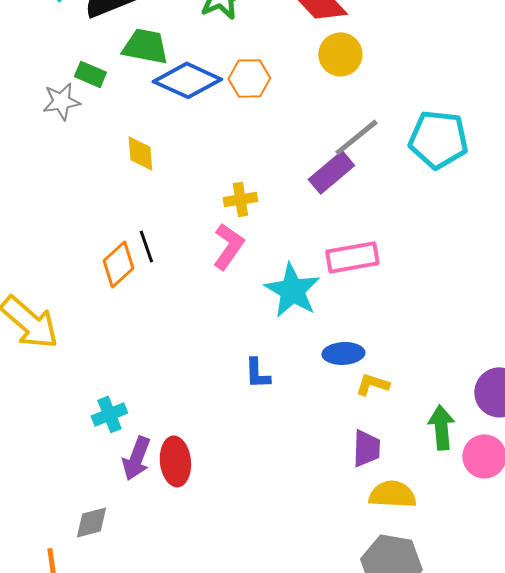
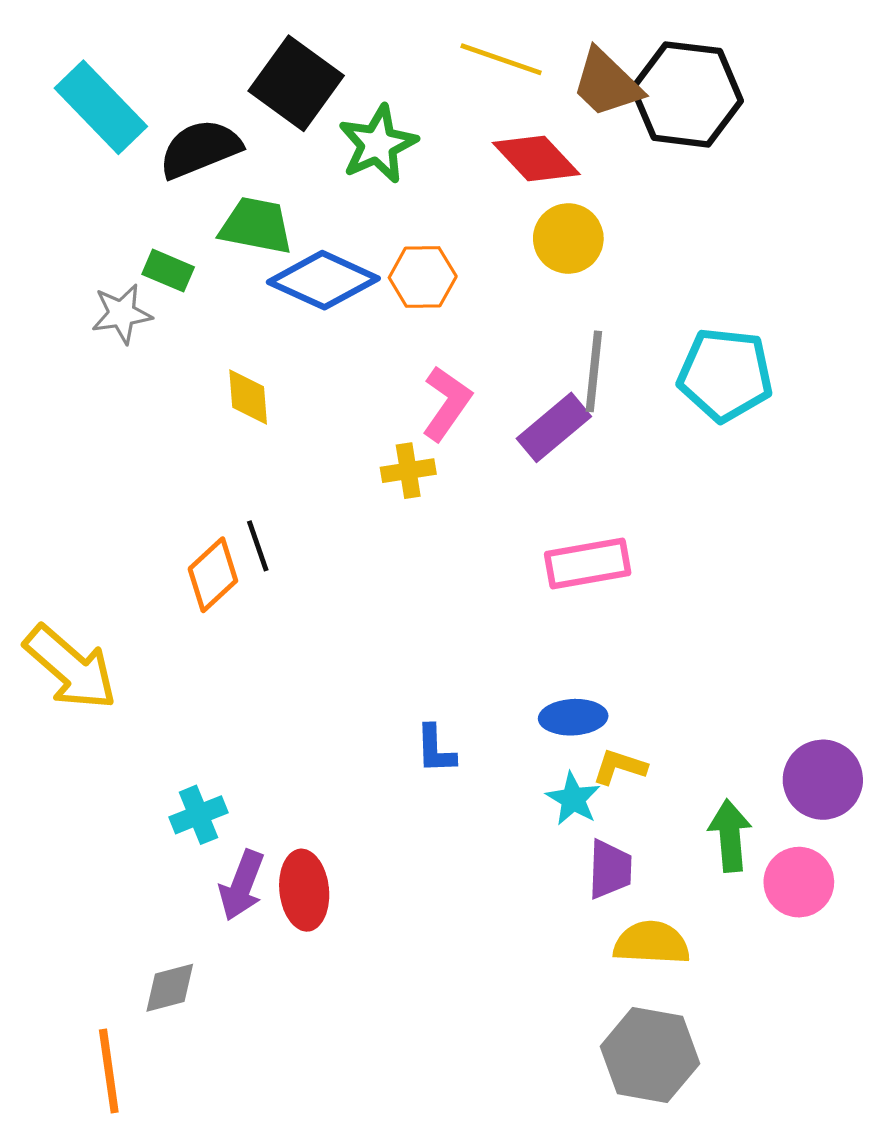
gray line: (356, 137) -> (594, 371), turned -45
pink L-shape: (228, 246) -> (447, 403), moved
cyan star: (292, 290) -> (573, 799), moved, size x0.6

